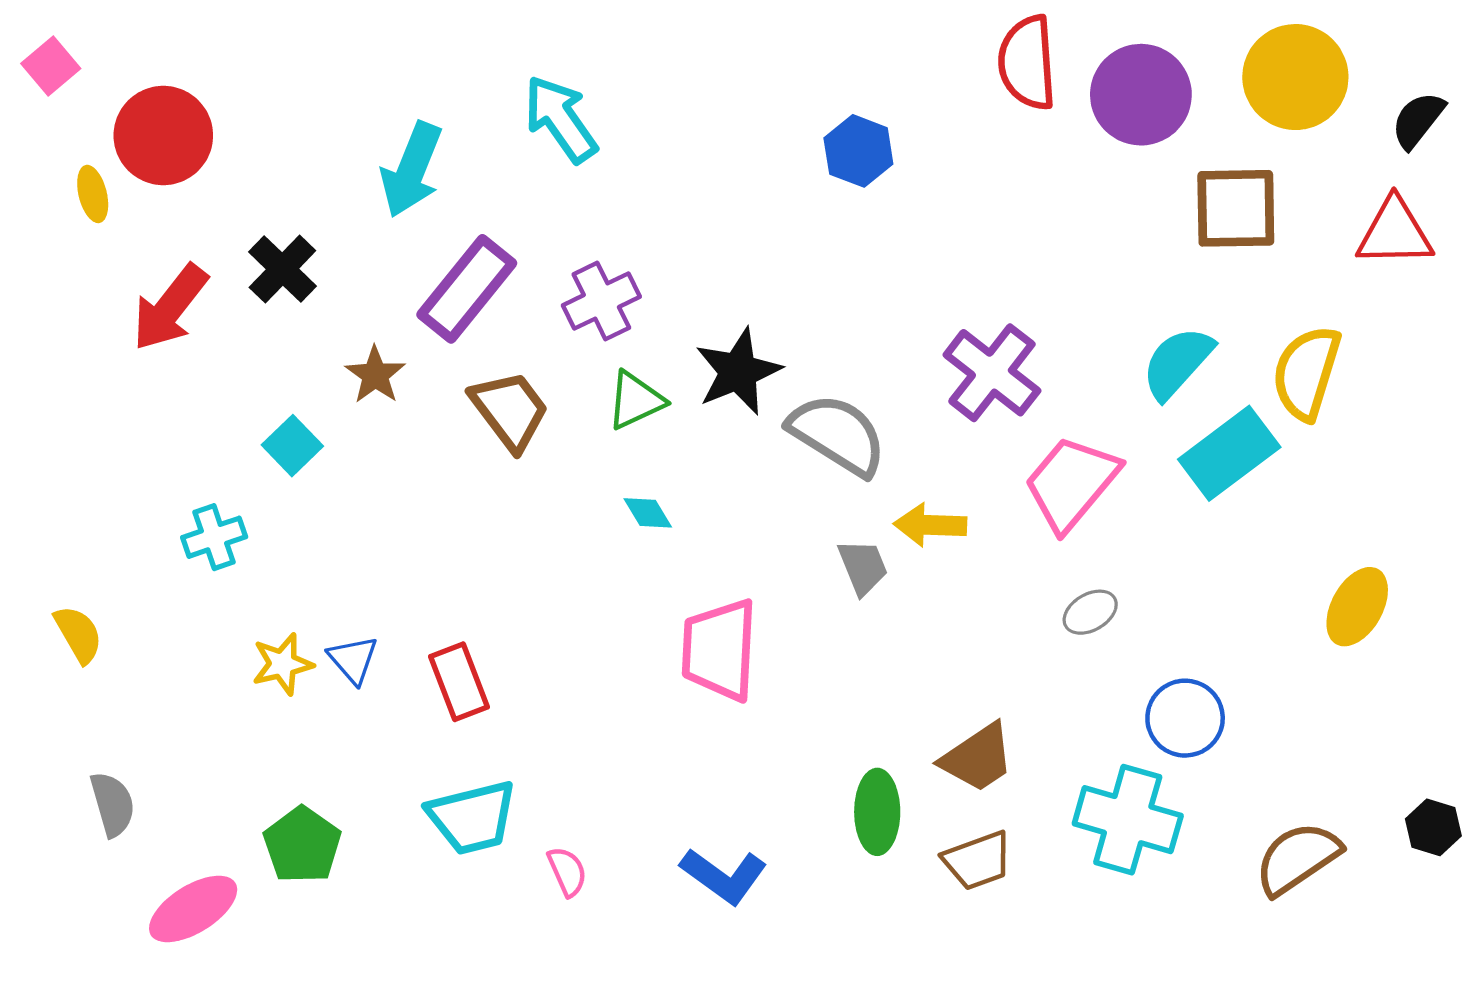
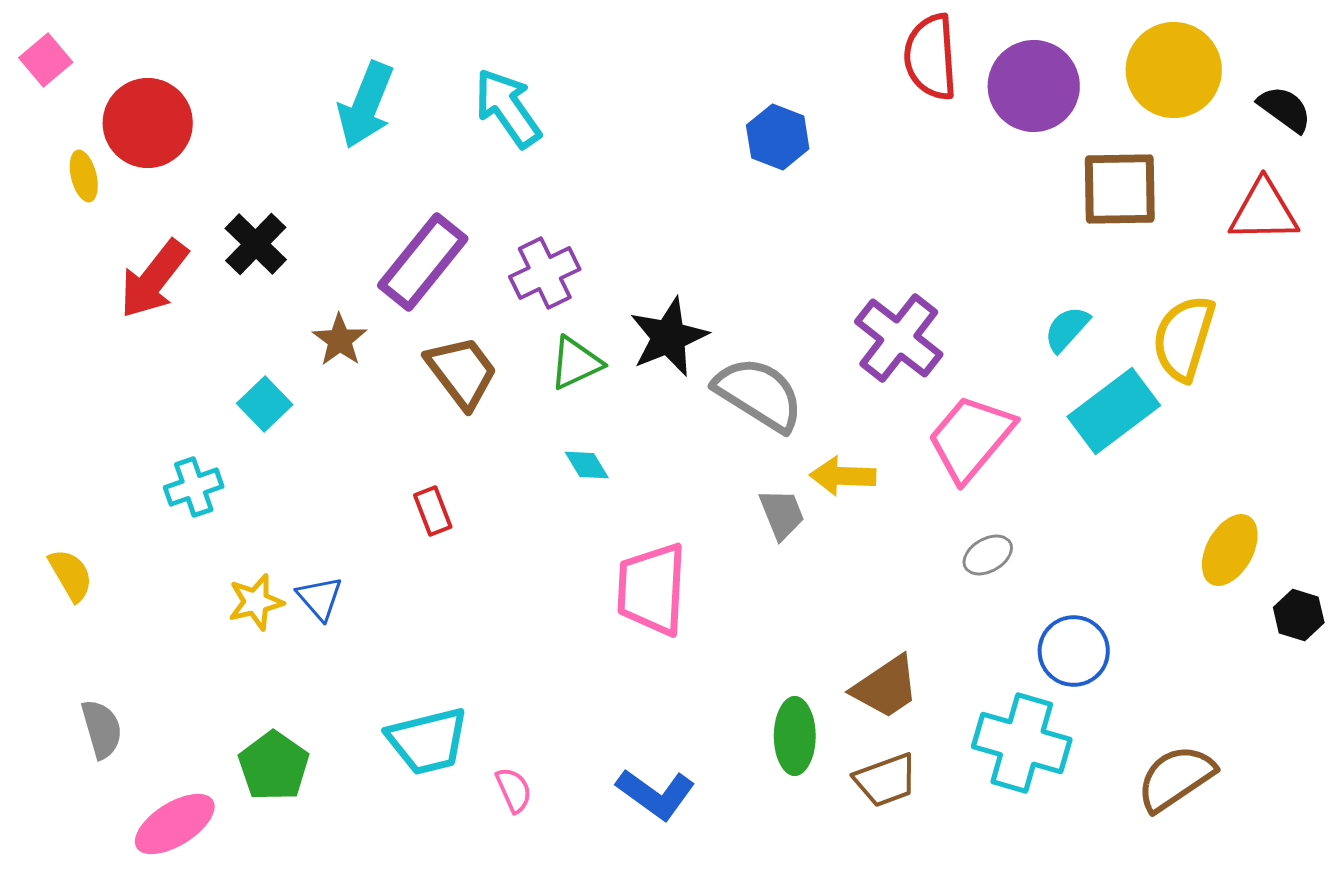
black semicircle: (1418, 120) -> (1285, 109), turned 88
cyan arrow: (412, 170) -> (366, 105), moved
cyan semicircle: (1177, 363) -> (1067, 329), size x0.7
red rectangle: (459, 682) -> (433, 511), moved, size x0.7
black hexagon: (1433, 827) -> (1299, 615), moved

